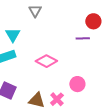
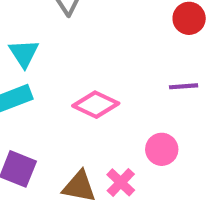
purple line: (83, 38) -> (184, 86), moved

